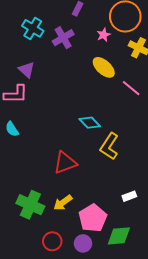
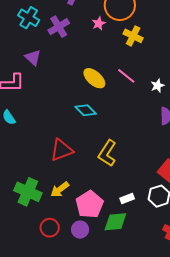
yellow ellipse: (104, 67) -> (94, 78), moved
purple triangle: (27, 70) -> (33, 58), moved
yellow L-shape: (109, 146) -> (107, 153), moved
white rectangle: (129, 196) -> (127, 198), moved

